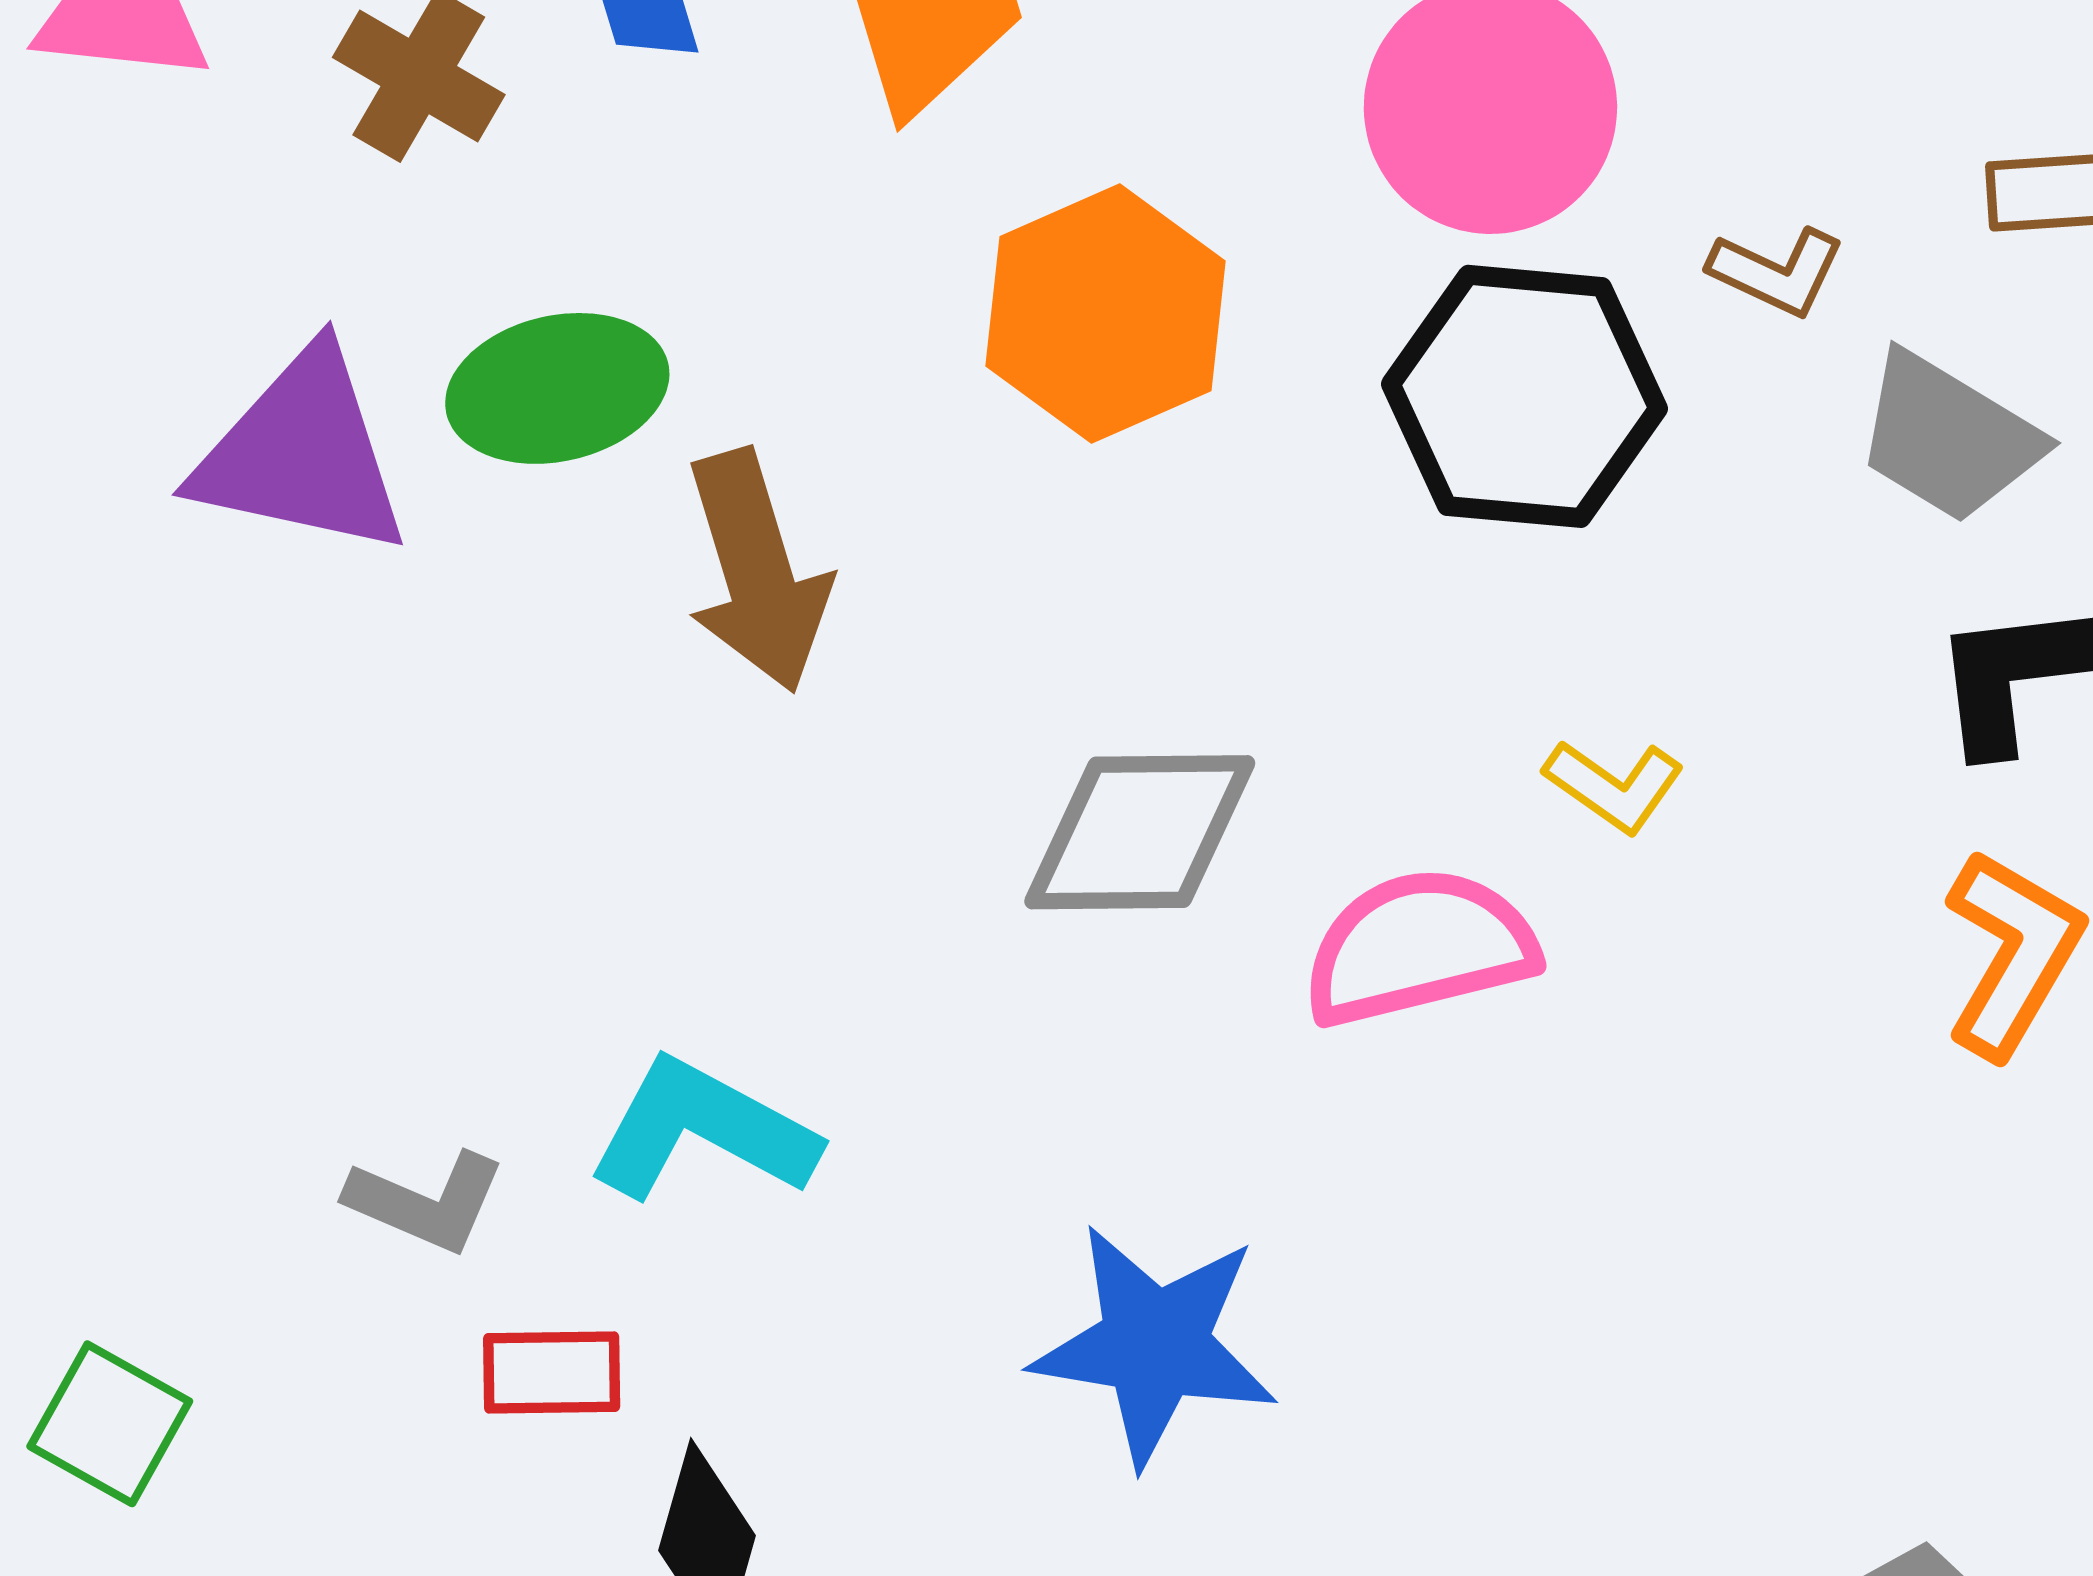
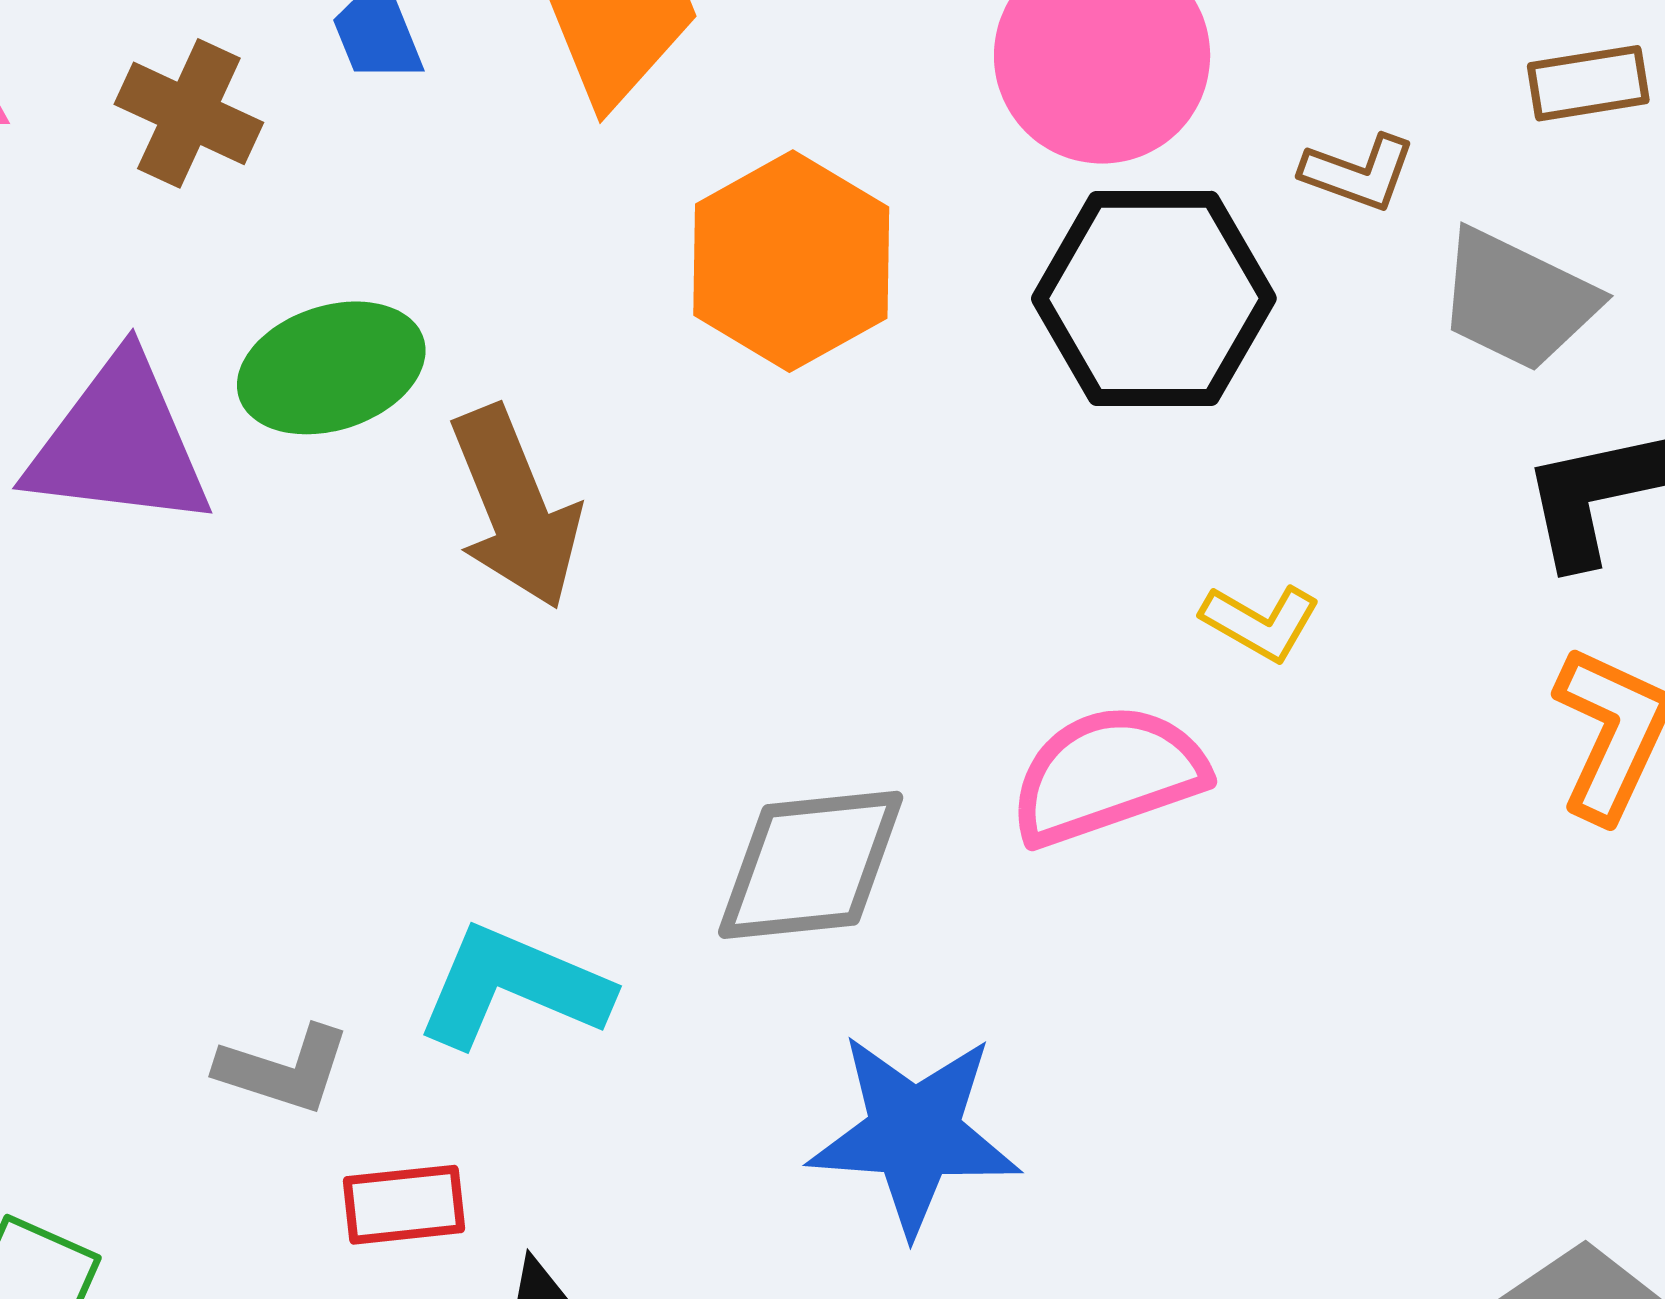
gray diamond: (1140, 832) -> (811, 865), moved

